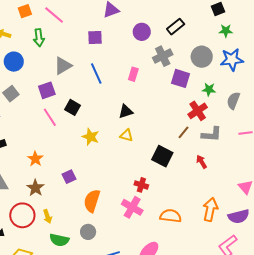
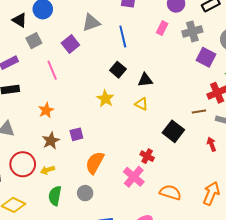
pink rectangle: (133, 74) -> (162, 28), moved
purple square: (47, 90) -> (70, 44), turned -30
black square: (72, 107) -> (118, 70), moved
pink line: (50, 117) -> (52, 70), moved
brown line: (183, 132) -> (199, 112), turned 32
brown star: (35, 188) -> (51, 141), moved
yellow arrow: (47, 216) -> (47, 170), turned 80
green semicircle: (59, 240) -> (55, 196), turned 78

